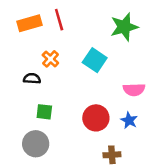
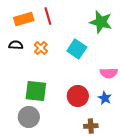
green star: (124, 27) -> (101, 22), turned 30
black semicircle: (32, 79) -> (16, 45), moved
green square: (44, 112) -> (36, 91), size x1.6

